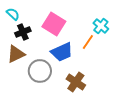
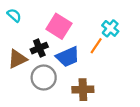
black cross: (23, 32) -> (39, 48), moved
brown cross: (76, 82) -> (83, 90), turned -36

